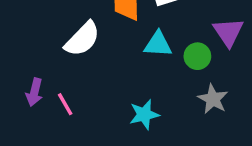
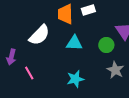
cyan triangle: (158, 44) -> (74, 43), moved
purple arrow: (34, 92) -> (11, 57), moved

